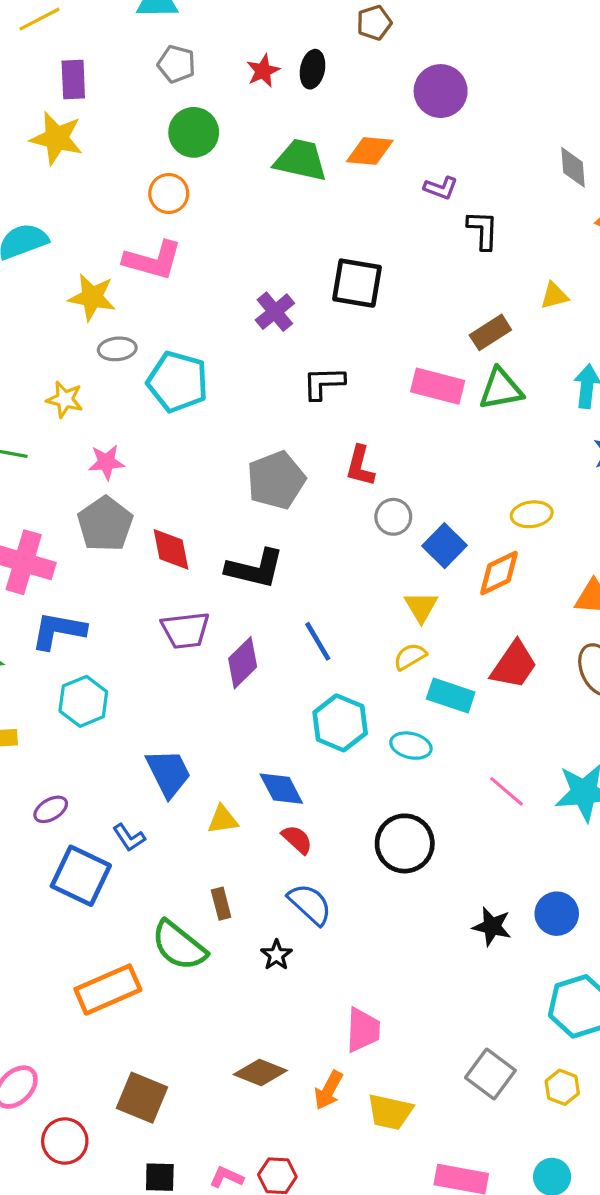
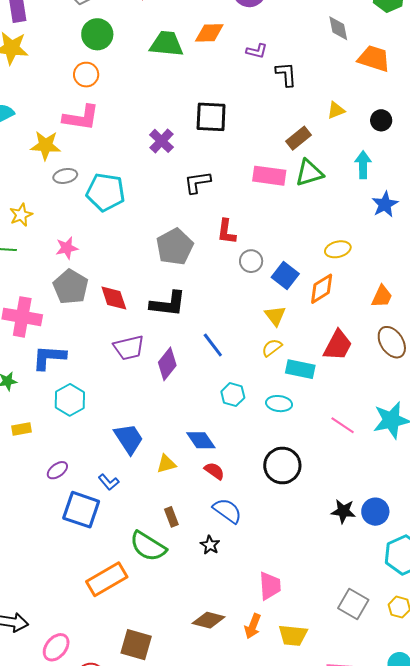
yellow star: (65, 399) -> (21, 215), moved, turned -30
cyan hexagon: (340, 723) -> (233, 395), size x0.7
blue circle: (557, 914) -> (375, 512), moved

